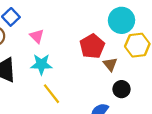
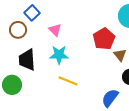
yellow line: (52, 94) -> (68, 81), turned -30

